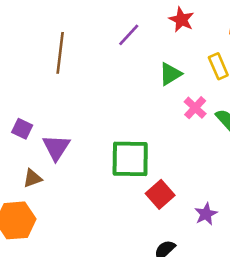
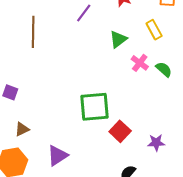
purple triangle: (56, 147) -> (57, 155), moved, turned 30
purple star: (206, 214) -> (156, 143), turned 30

